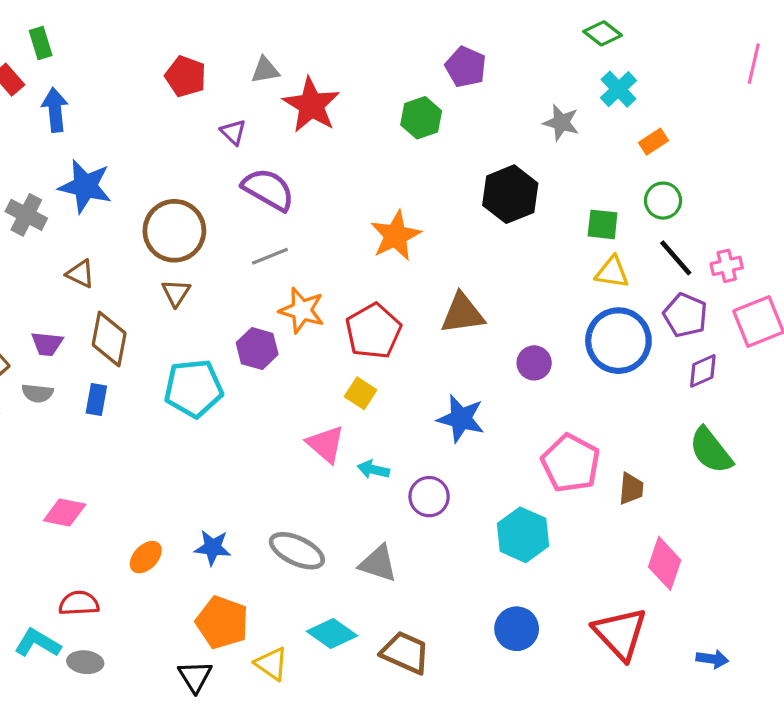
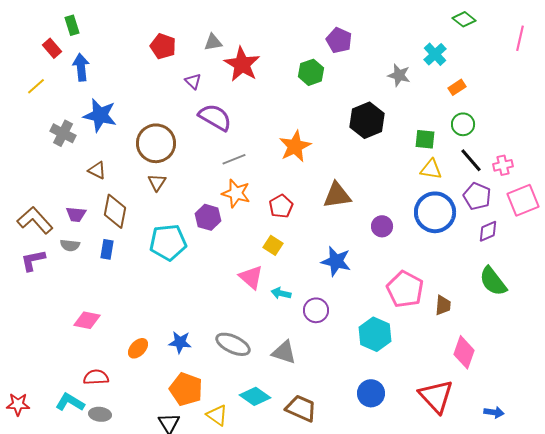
green diamond: (603, 33) -> (464, 19), moved
gray line: (270, 256) -> (234, 159), moved
red pentagon: (373, 331) -> (281, 206), size x0.7

